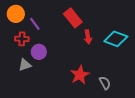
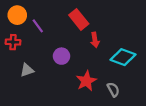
red cross: (22, 39) -> (13, 42), moved
cyan diamond: (116, 39) -> (123, 57), moved
purple circle: (39, 52) -> (61, 56), moved

